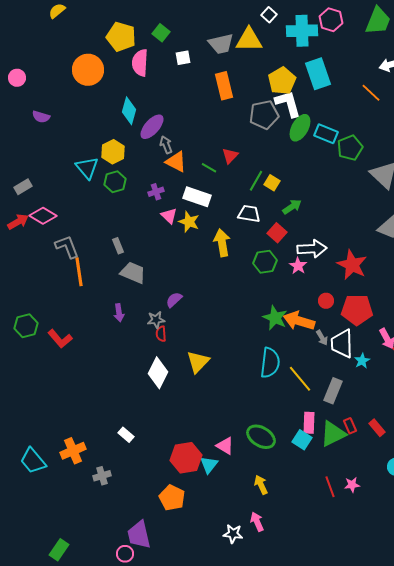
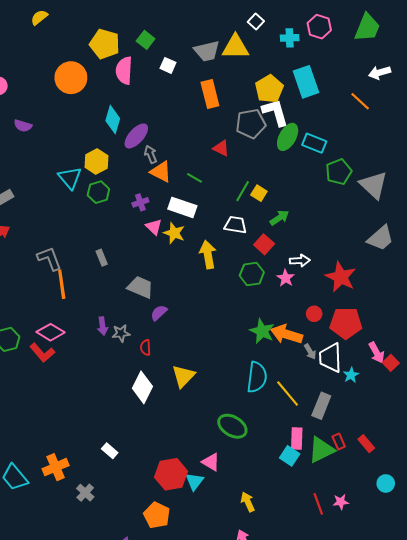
cyan cross: (302, 31) -> (290, 38), size x0.6
white square: (183, 58) -> (168, 65), turned 35
green pentagon: (350, 148) -> (339, 172), moved
red triangle: (230, 156) -> (221, 148), moved, turned -48
pink diamond: (43, 216) -> (50, 332), moved
white arrow: (312, 249) -> (300, 261), size x0.7
gray trapezoid: (133, 273) -> (140, 287), moved
gray star: (156, 320) -> (121, 333), moved
green ellipse: (261, 437) -> (232, 426), moved
gray cross: (102, 476) -> (85, 493), turned -30

